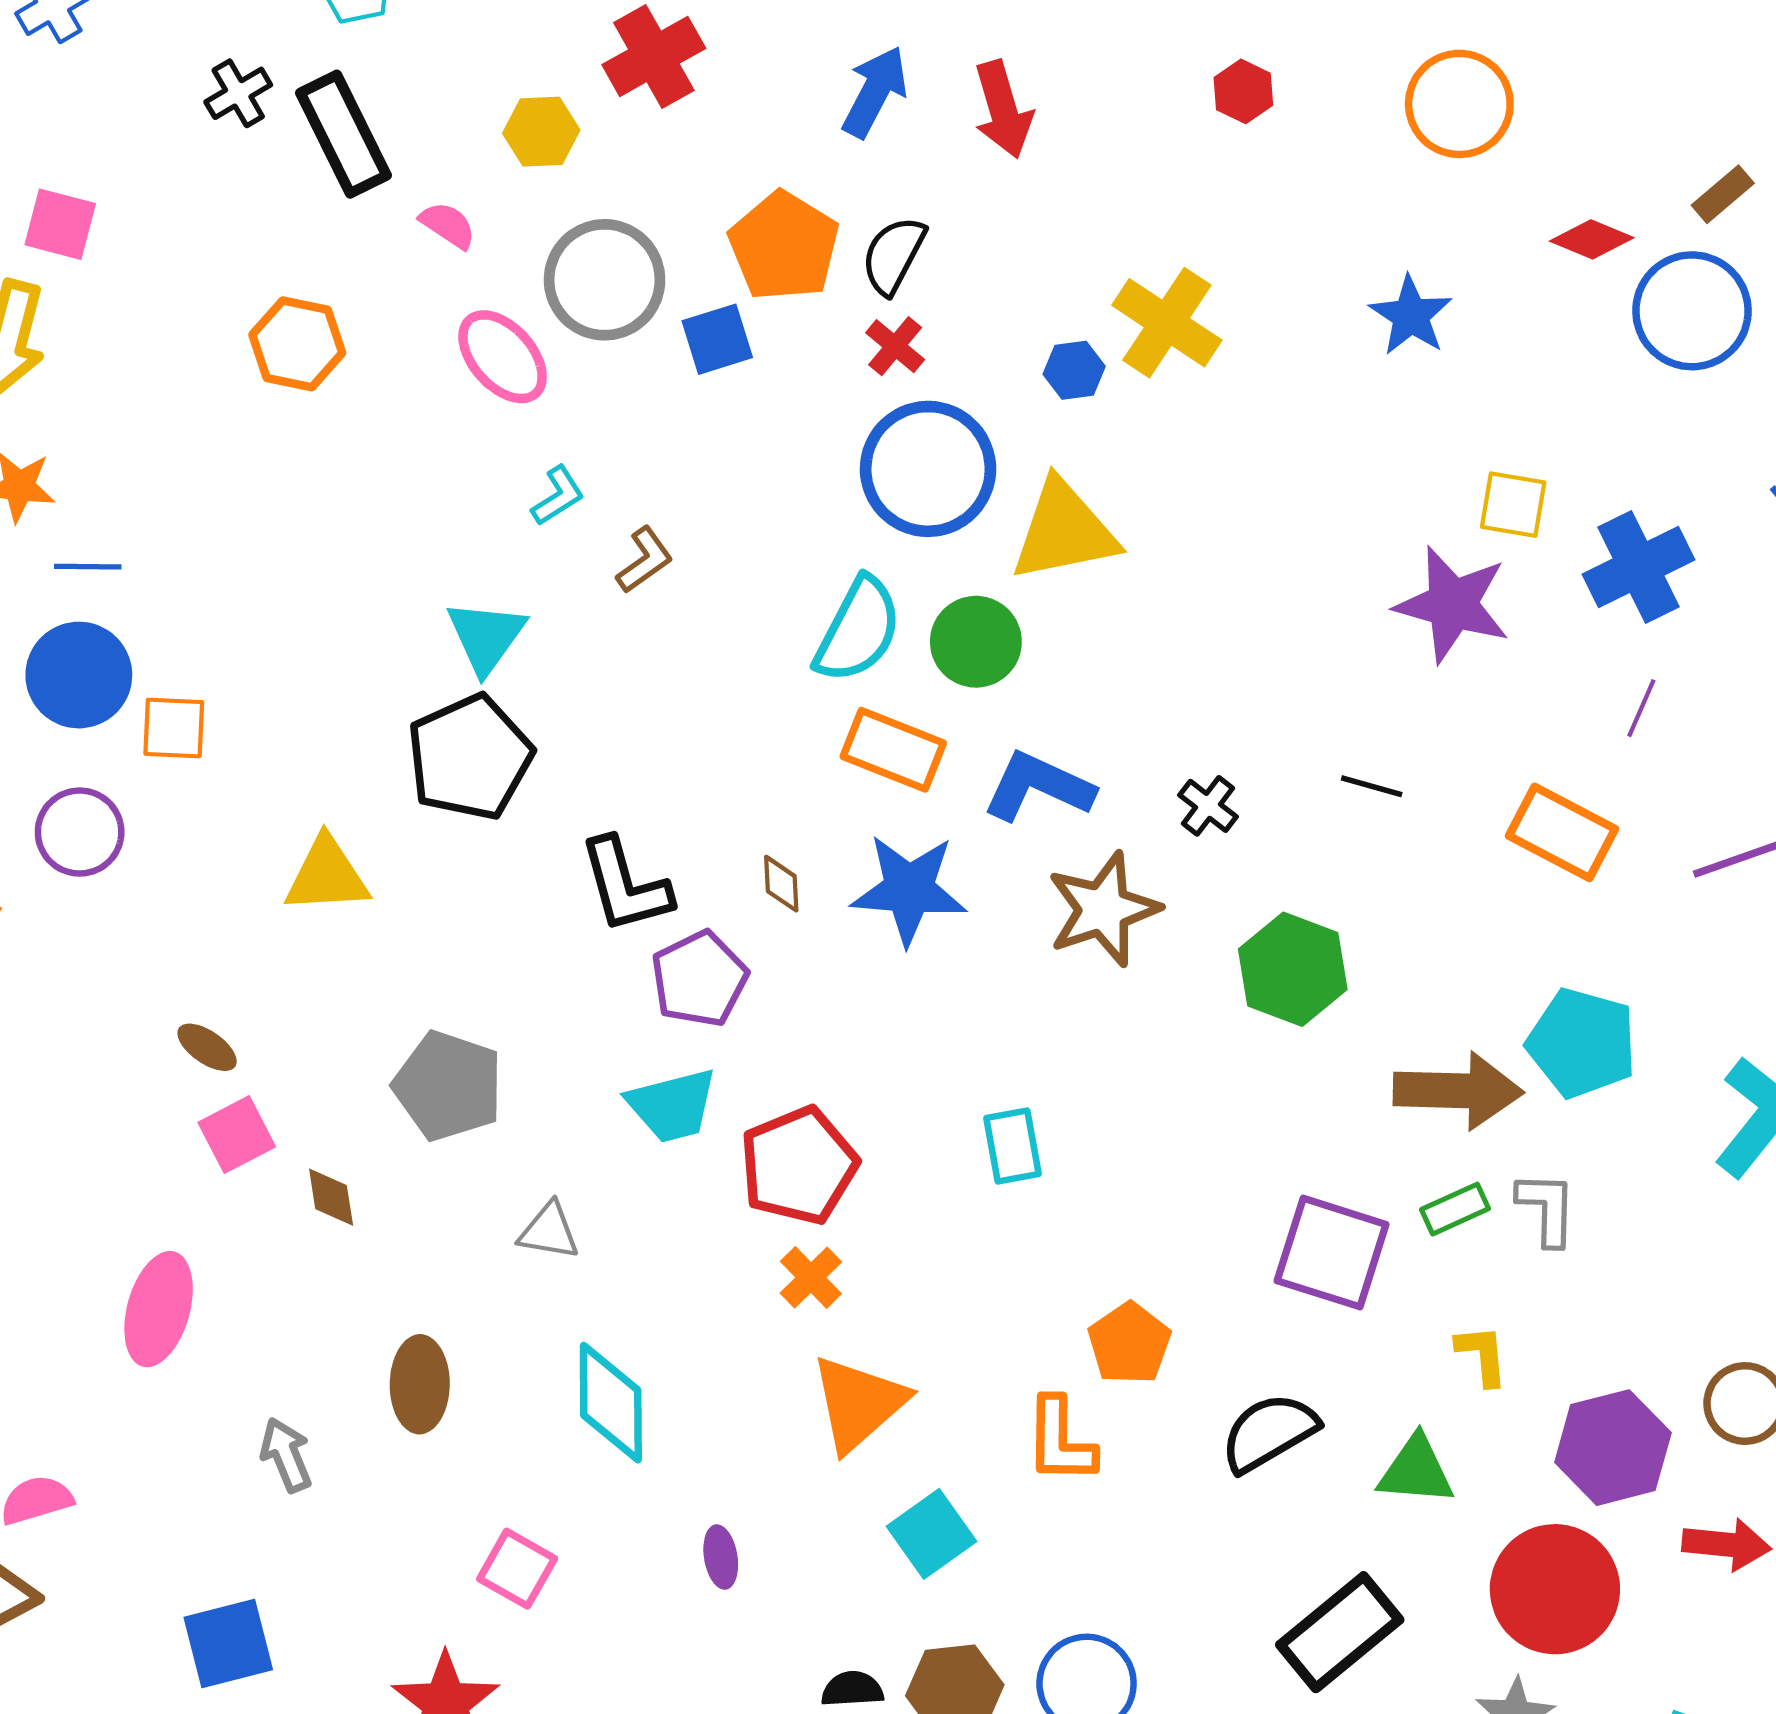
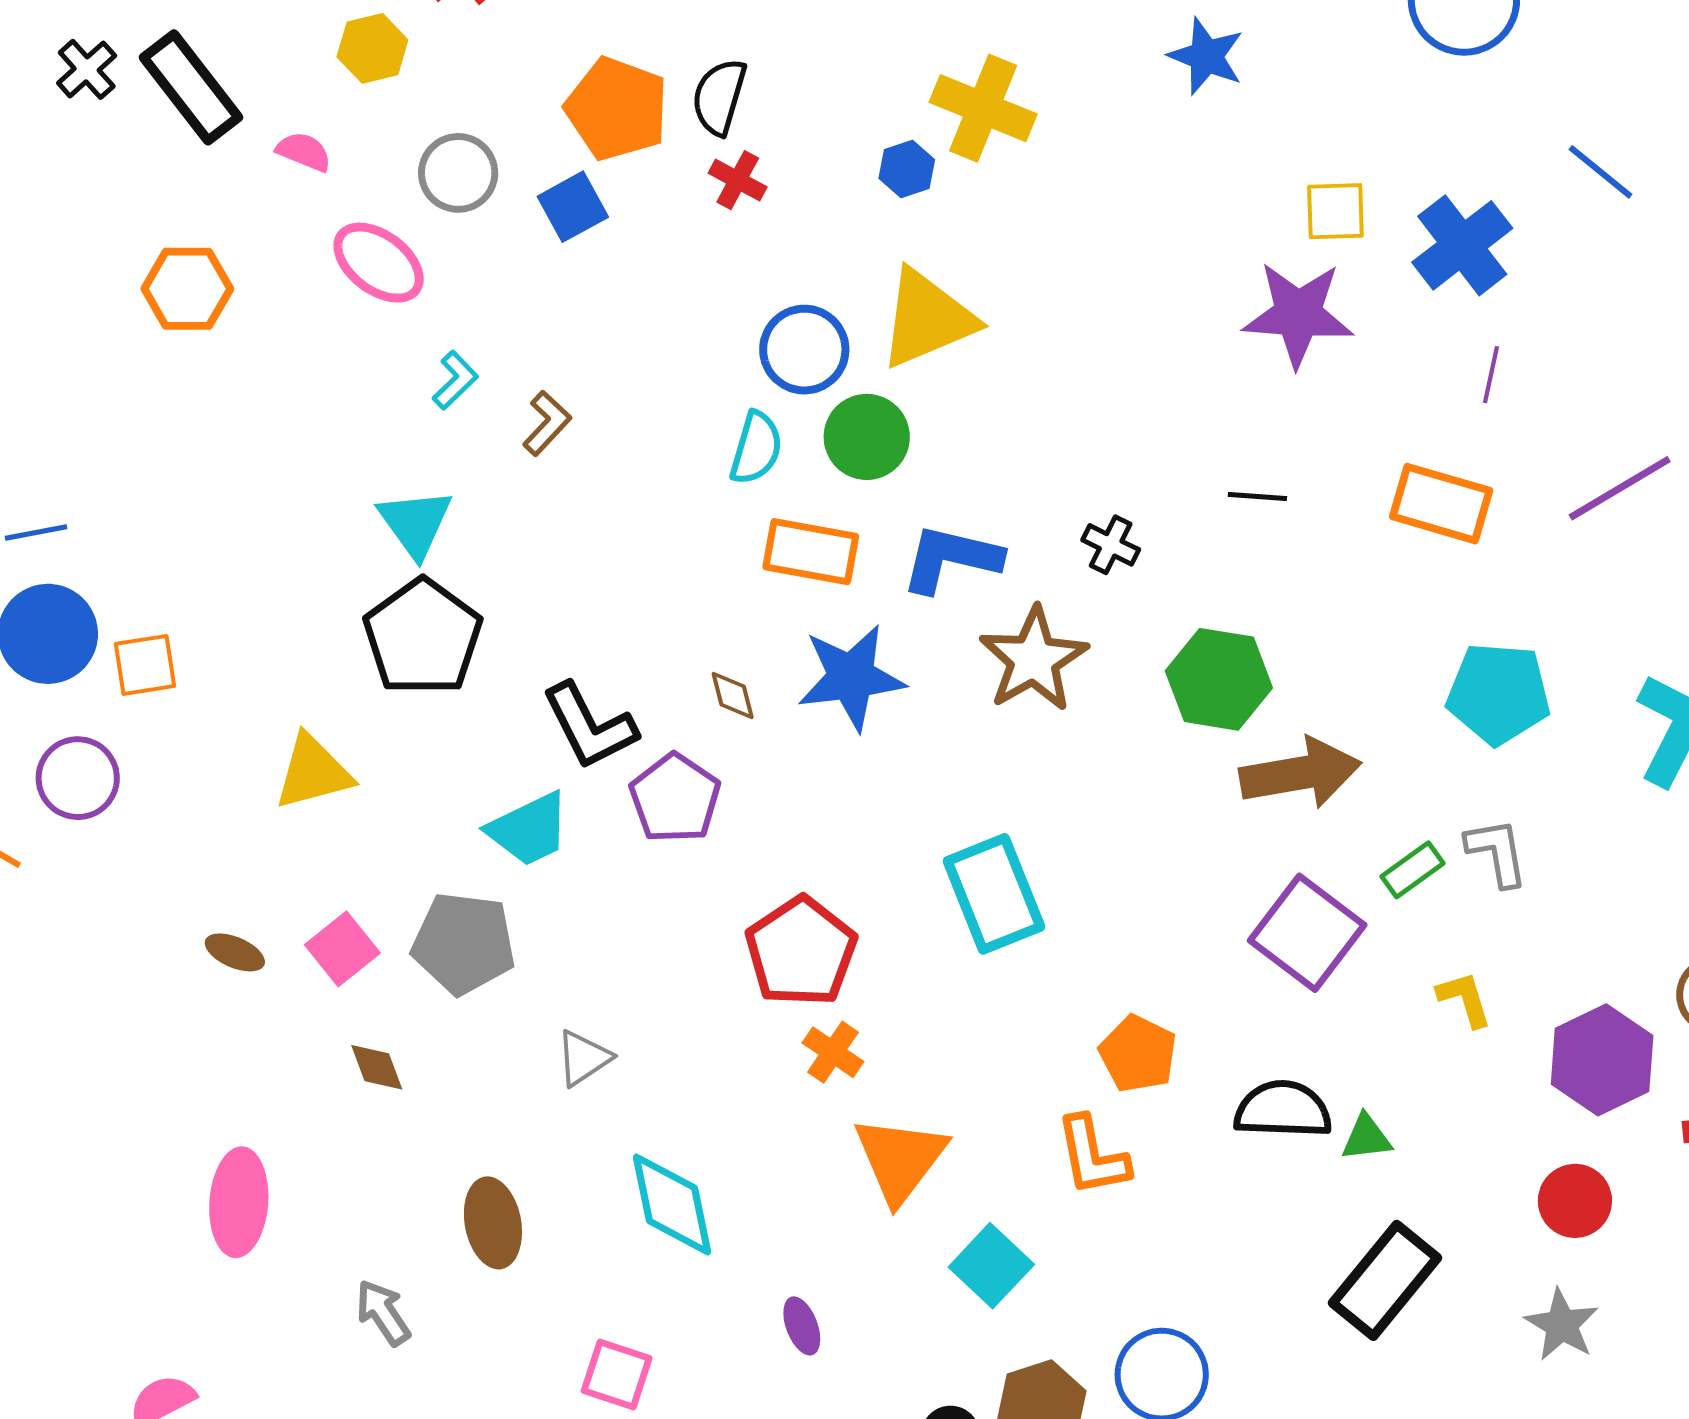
gray circle: (605, 280) -> (458, 173), size x0.7
blue circle: (928, 469) -> (804, 350), moved, size x0.7
cyan semicircle: (858, 630) -> (756, 448), size x0.7
brown arrow: (1458, 1091) -> (1300, 773), moved
cyan trapezoid: (672, 1105) -> (529, 829), moved
pink square: (237, 1135) -> (342, 949), moved
cyan rectangle: (1013, 1146) -> (994, 894), size x1.6
gray triangle: (549, 1231) -> (583, 1058), turned -32
purple square: (1332, 1253) -> (1307, 933), turned 31
black semicircle: (1269, 1432) -> (1283, 1110), turned 44
green triangle: (1416, 1470) -> (1366, 1138), moved, size x0.7
red circle: (1555, 1589) -> (1575, 1201), size x0.6

